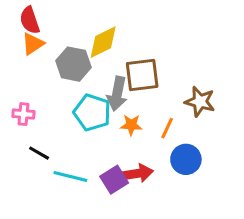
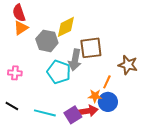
orange star: (131, 125) -> (95, 96), moved
black line: (39, 153) -> (12, 106), moved
blue circle: (186, 159) -> (108, 102), moved

